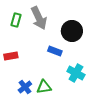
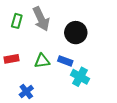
blue rectangle: (55, 51) -> (65, 61), moved
green triangle: (44, 87) -> (42, 61), moved

